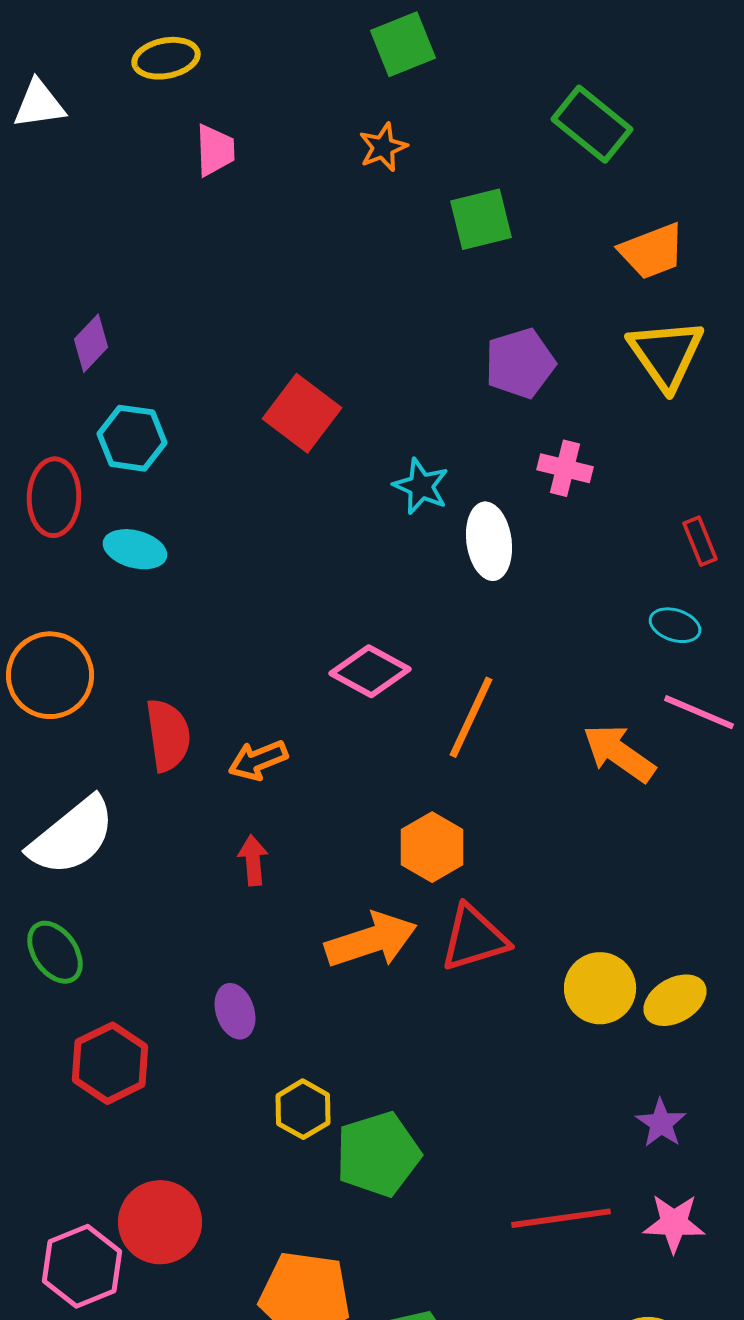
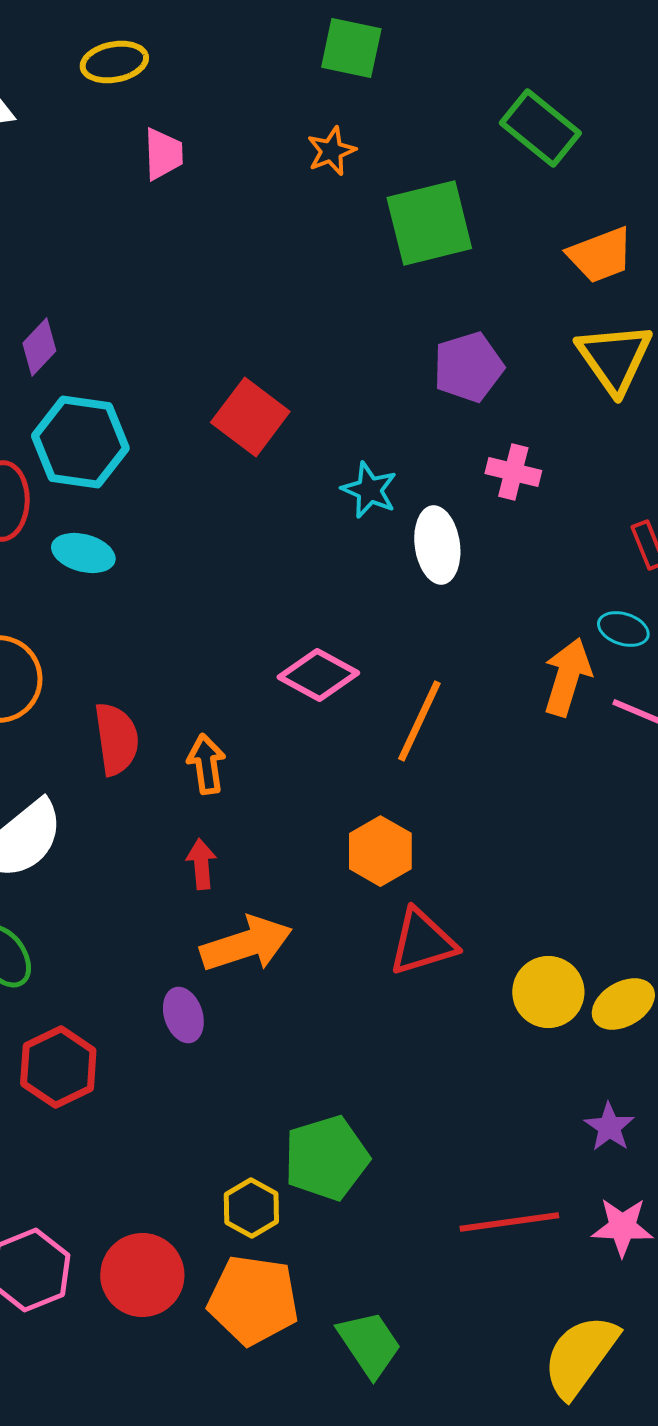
green square: (403, 44) -> (351, 48), turned 34
green square: (481, 219) -> (429, 223), size x1.4
cyan hexagon: (132, 438) -> (80, 442), size x1.4
orange arrow: (619, 753) -> (567, 677), moved, turned 72
orange arrow: (258, 760) -> (206, 764), turned 104
orange arrow: (371, 940) -> (246, 944), moved
yellow hexagon: (303, 1109) -> (251, 1208), moved
red circle: (160, 1222) -> (142, 1275), moved

